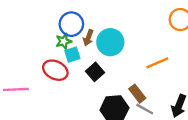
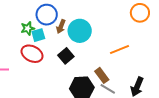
green star: (64, 41) -> (28, 28), moved
cyan square: (72, 55) -> (38, 35), moved

